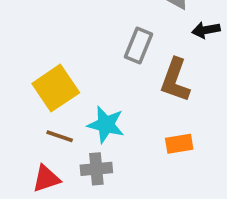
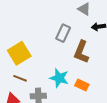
cyan star: (106, 125) -> (59, 78), moved
orange rectangle: (179, 144) -> (82, 85), turned 32

